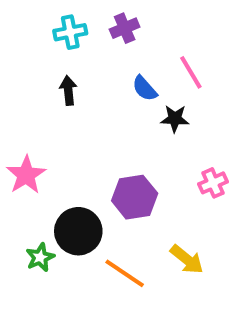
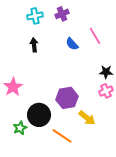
black star: (175, 119) -> (106, 72), moved
yellow arrow: (187, 259) -> (87, 118), moved

